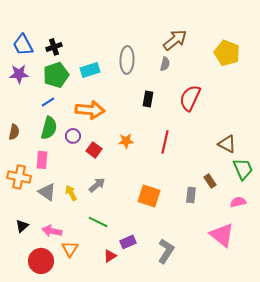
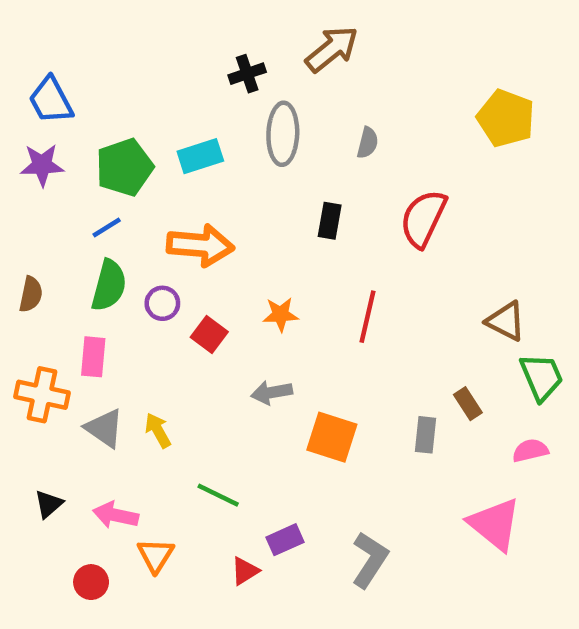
brown arrow: (175, 40) -> (332, 49), moved
black cross: (54, 47) -> (247, 74), moved
gray arrow: (97, 185) -> (272, 392), moved, turned -150
red circle: (41, 261) -> (91, 582), size x0.6

